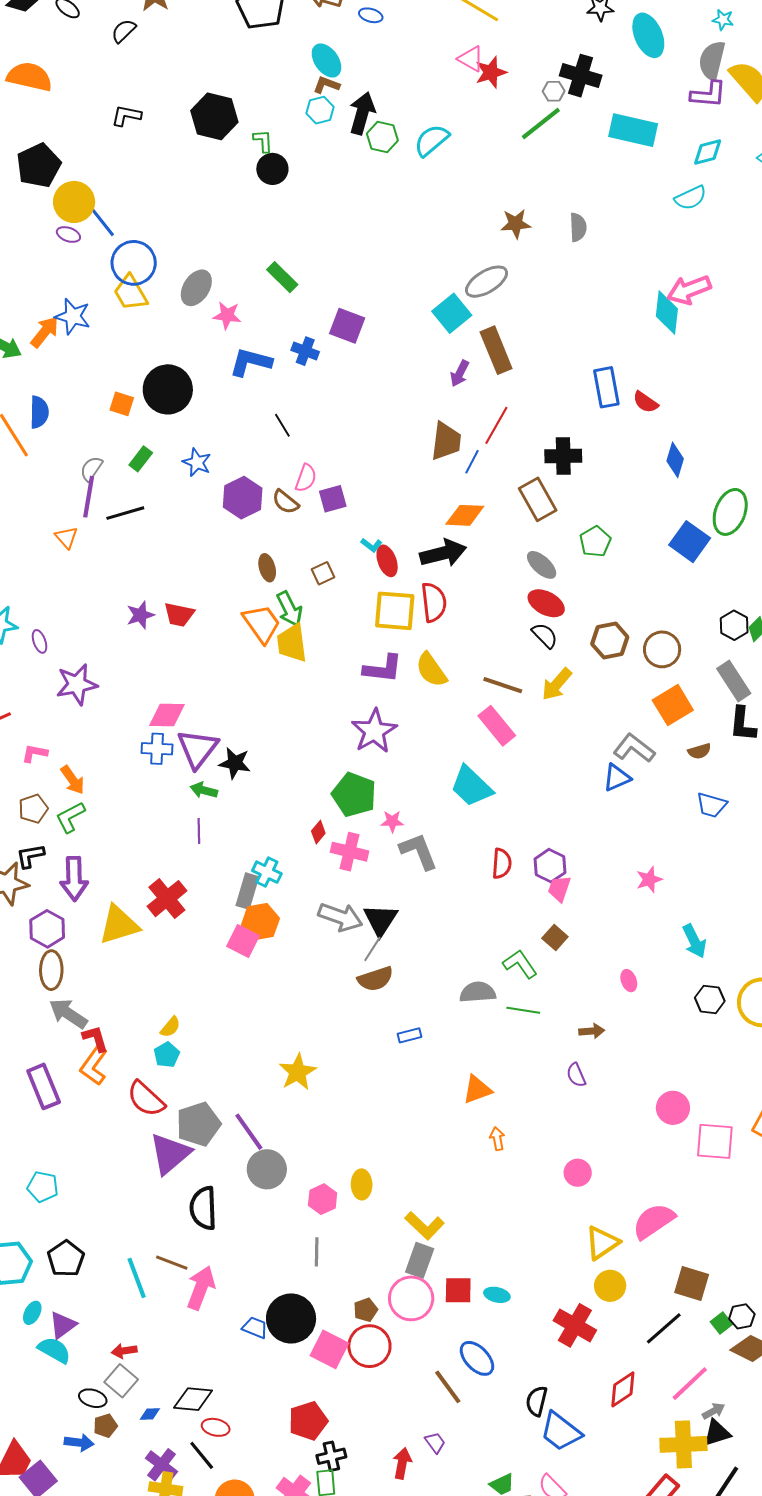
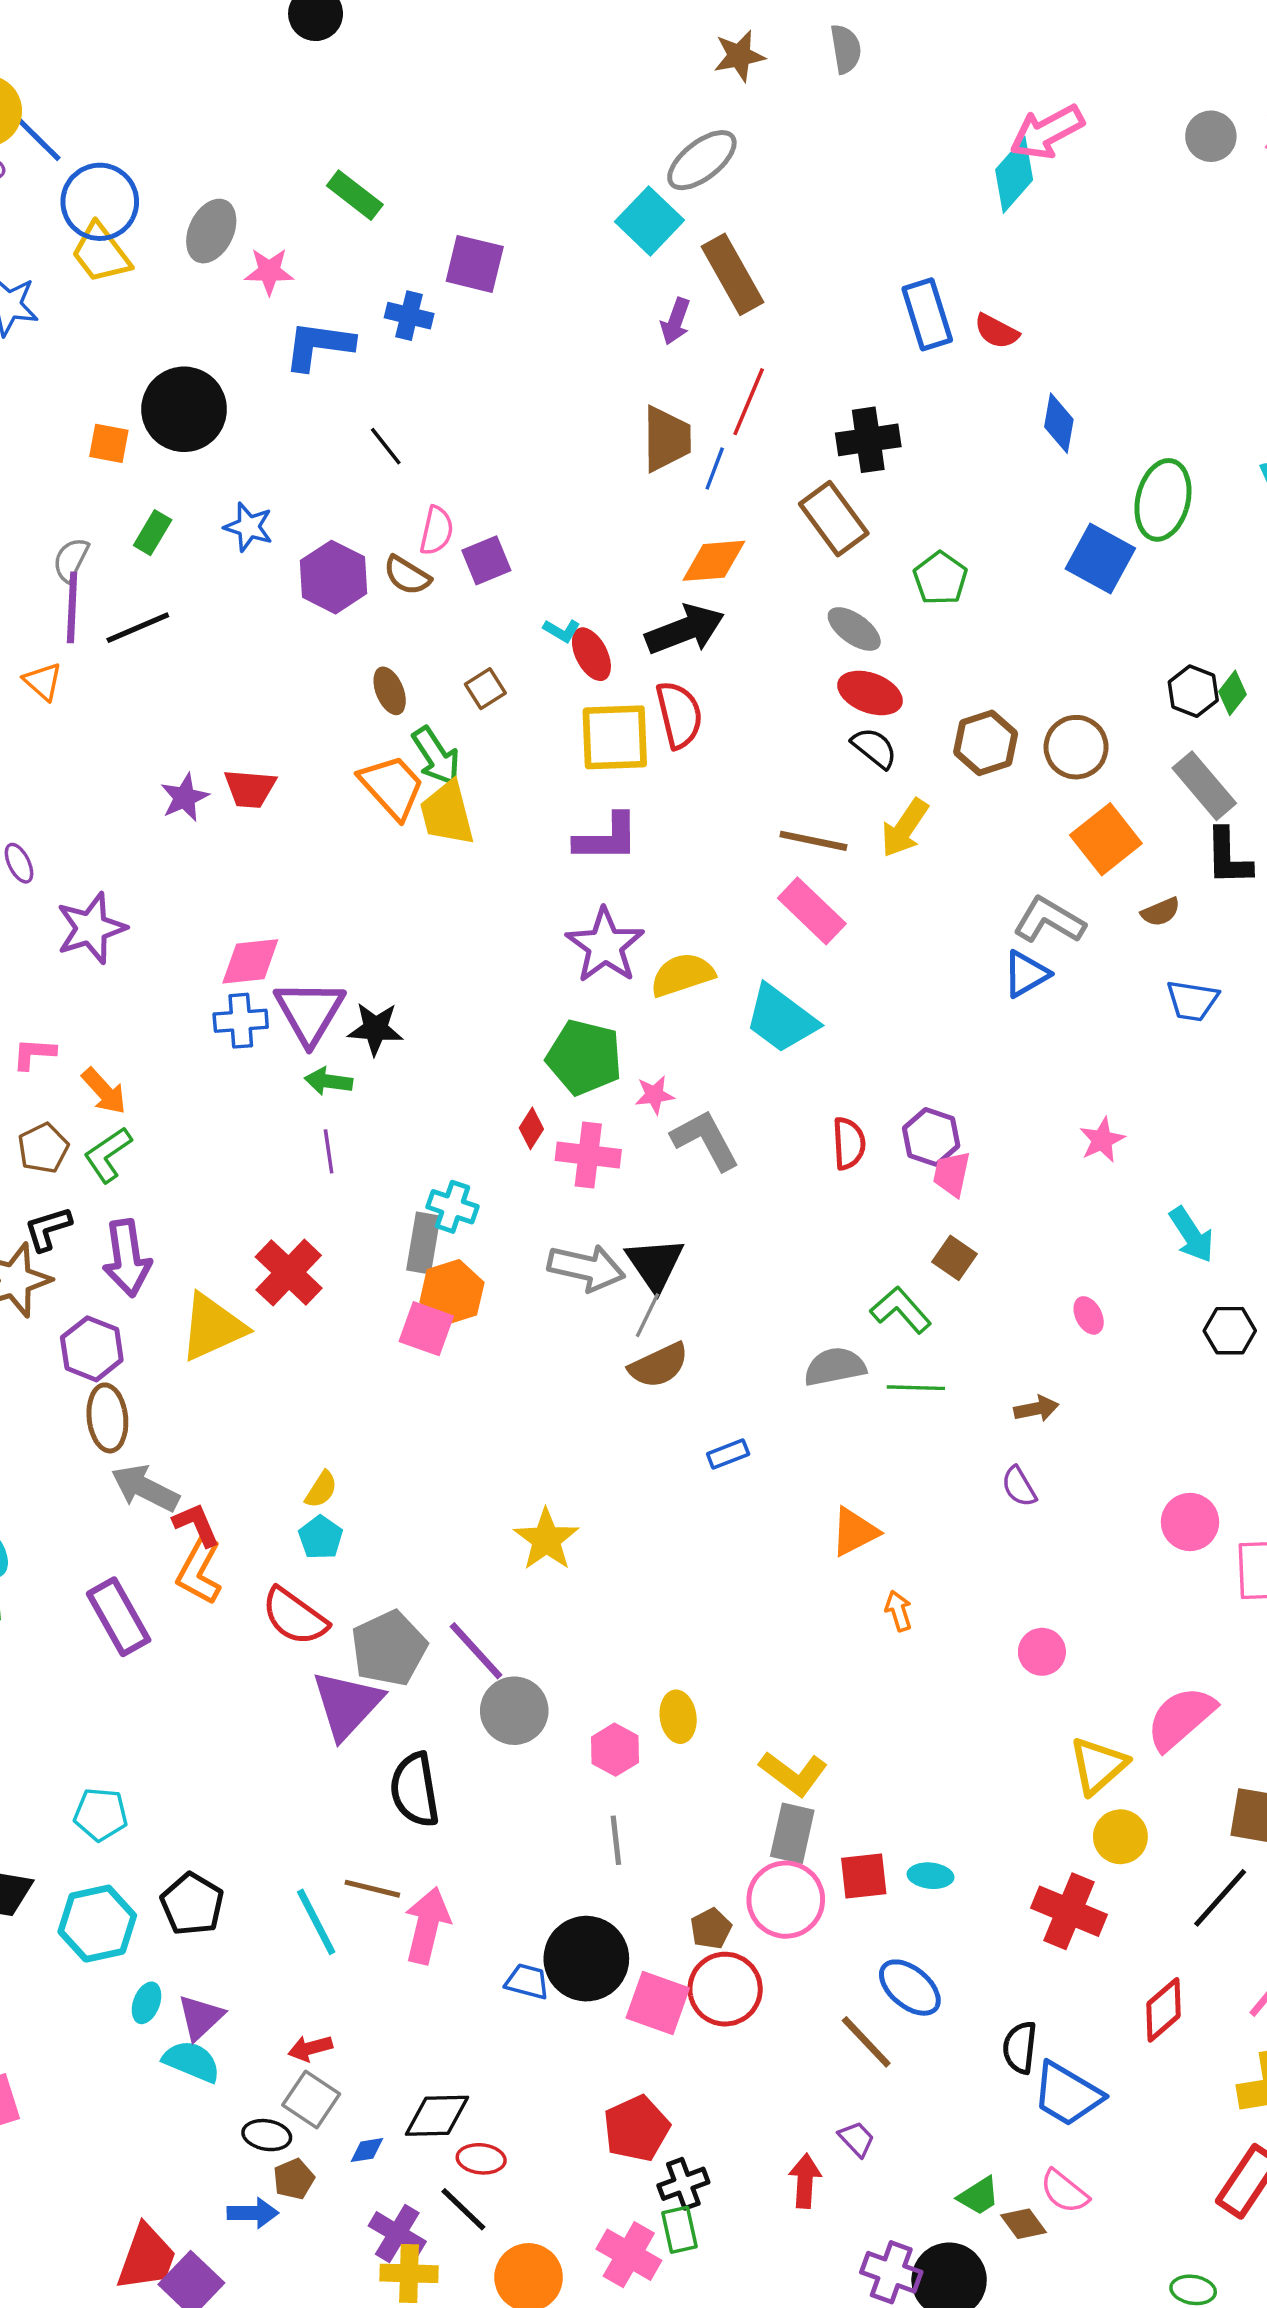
cyan diamond: (667, 312) -> (1014, 175), turned 42
yellow semicircle: (431, 670) -> (682, 975), moved, turned 114
cyan pentagon: (43, 1187) -> (101, 1814), moved

